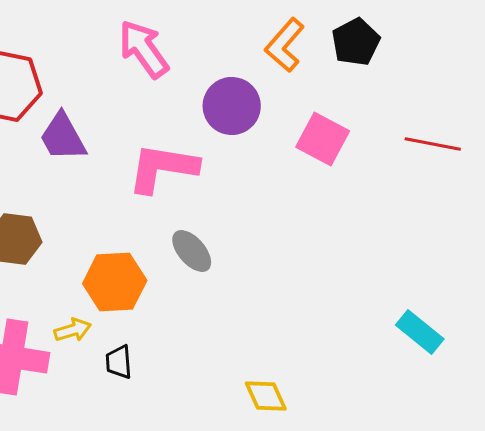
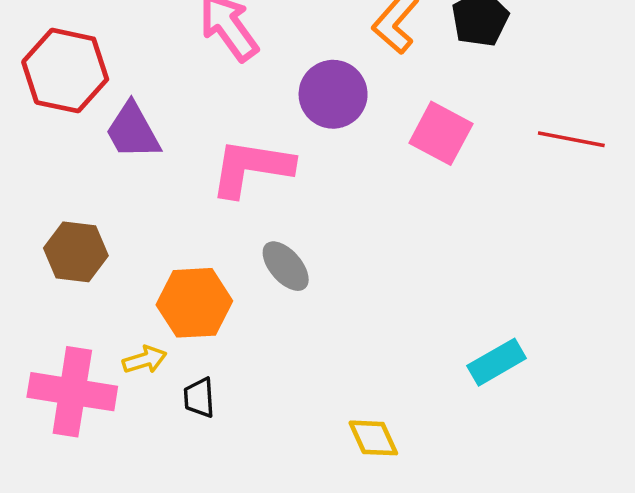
cyan rectangle: (420, 332) -> (497, 362), moved, turned -69

